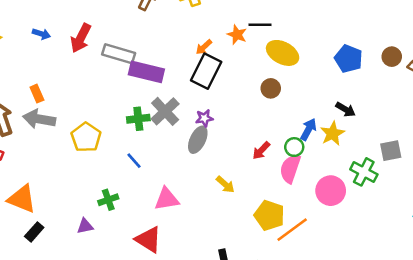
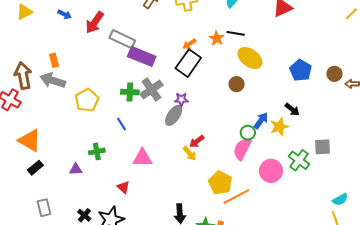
red arrow: (261, 151) -> (197, 141), moved
red triangle: (148, 240) -> (123, 187), size x0.6

